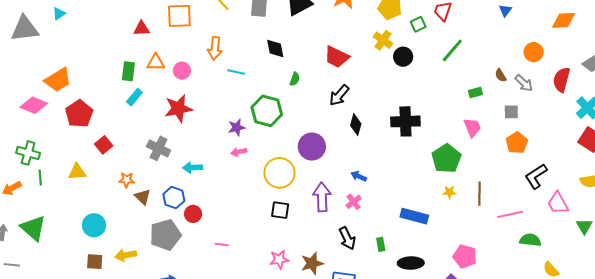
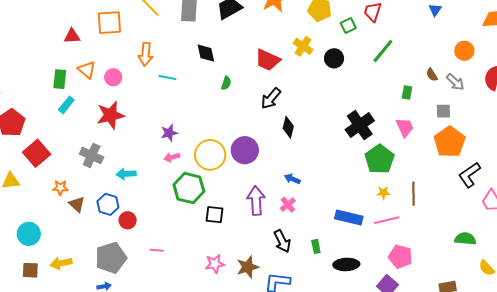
yellow cross: (383, 40) -> (303, 46), moved
orange triangle: (156, 62) -> (87, 70), turned 42
green rectangle: (475, 92) -> (407, 92), turned -64
green hexagon: (267, 111) -> (189, 188), moved
black cross: (405, 121) -> (360, 125), moved, turned -32
orange pentagon: (517, 143) -> (450, 142), size x1.4
red square: (104, 145) -> (37, 153), size x1.5
yellow circle: (280, 173) -> (210, 155), moved
pink line: (510, 214) -> (387, 220), moved
gray pentagon: (165, 235) -> (111, 258), moved

